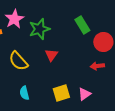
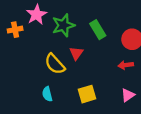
green rectangle: (82, 25) -> (98, 30), moved
yellow semicircle: (18, 61) -> (55, 64), moved
pink triangle: (84, 94) -> (128, 95), moved

